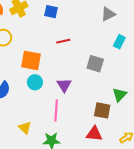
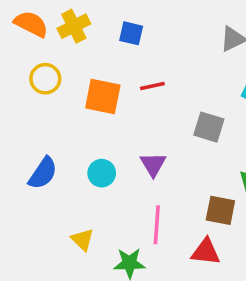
orange square: (31, 60) -> (103, 96), moved
cyan circle: (35, 82) -> (102, 173), moved
pink line: (56, 110) -> (157, 225), moved

